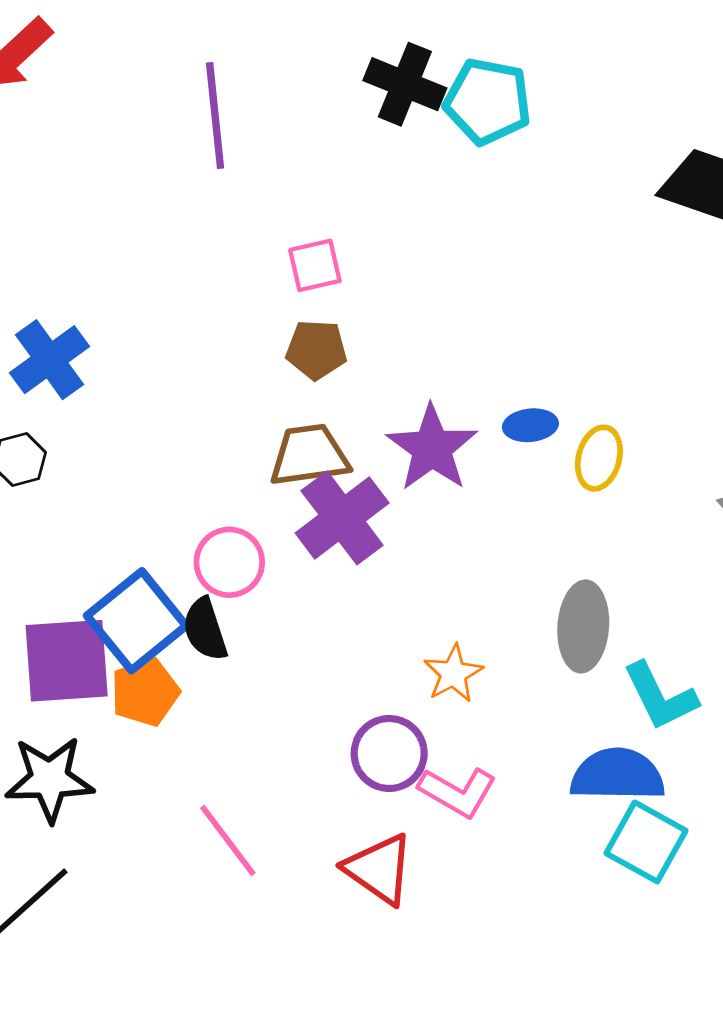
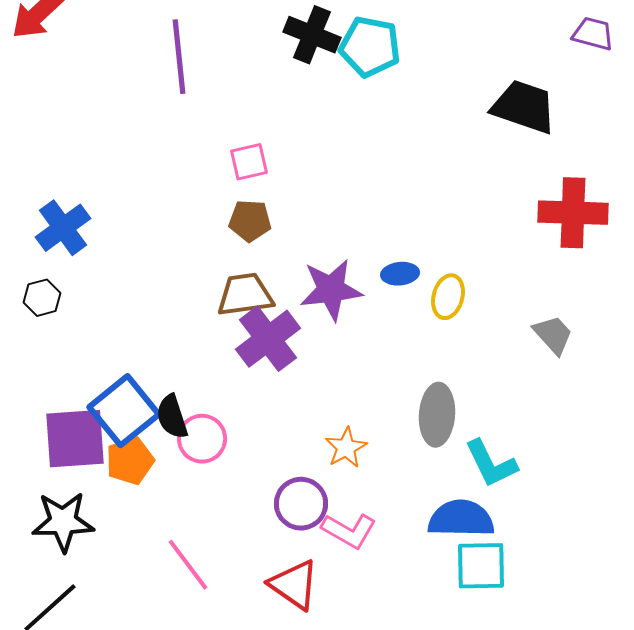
purple star: (432, 448) -> (331, 290), turned 30
pink circle: (229, 562) -> (202, 439), moved
cyan square: (646, 842) -> (481, 566), turned -30

